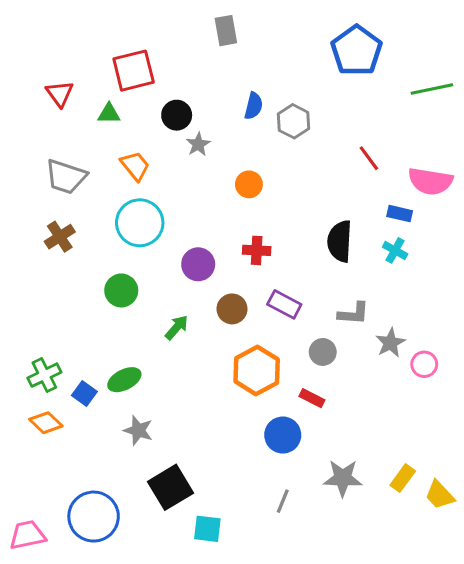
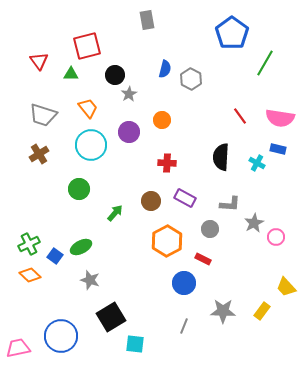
green line: (432, 89) -> (265, 63), moved, turned -48
red line: (369, 158) -> (240, 116), moved
blue rectangle: (400, 214) -> (278, 149), moved
purple circle: (198, 264) -> (129, 132), moved
yellow trapezoid: (440, 495) -> (286, 287), moved

